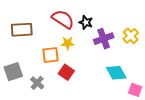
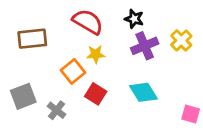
black star: (86, 22) -> (134, 19), moved
orange square: (50, 55) -> (73, 71), turned -30
cyan diamond: (116, 73) -> (143, 92), moved

